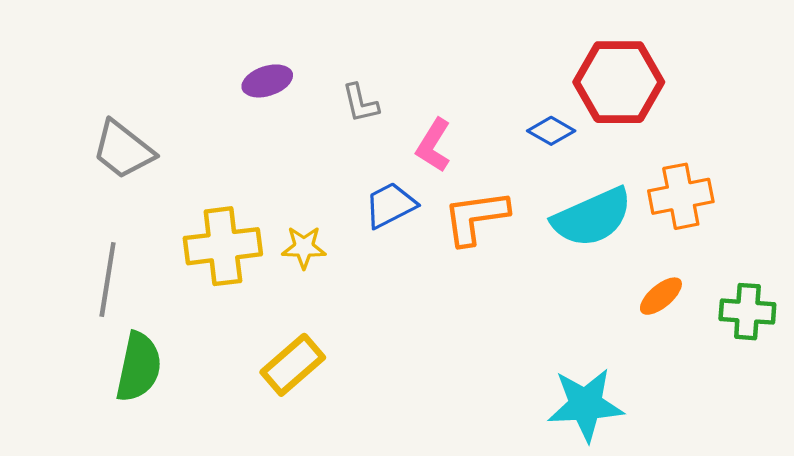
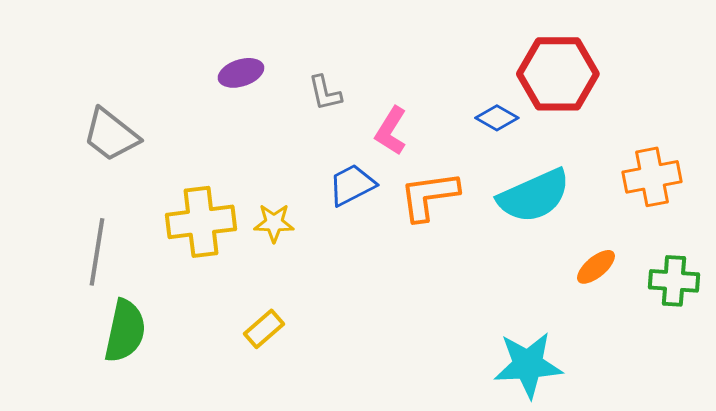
orange cross: (681, 196) -> (652, 177), moved
yellow rectangle: (293, 365) -> (264, 329), size x0.7

